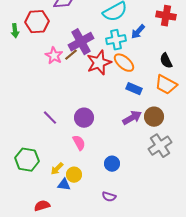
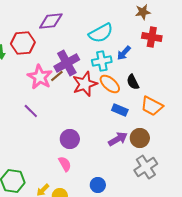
pink star: (54, 56) -> (40, 77), size x1.4
black semicircle: (166, 61) -> (133, 82), moved
purple line: (50, 118) -> (31, 111), moved

